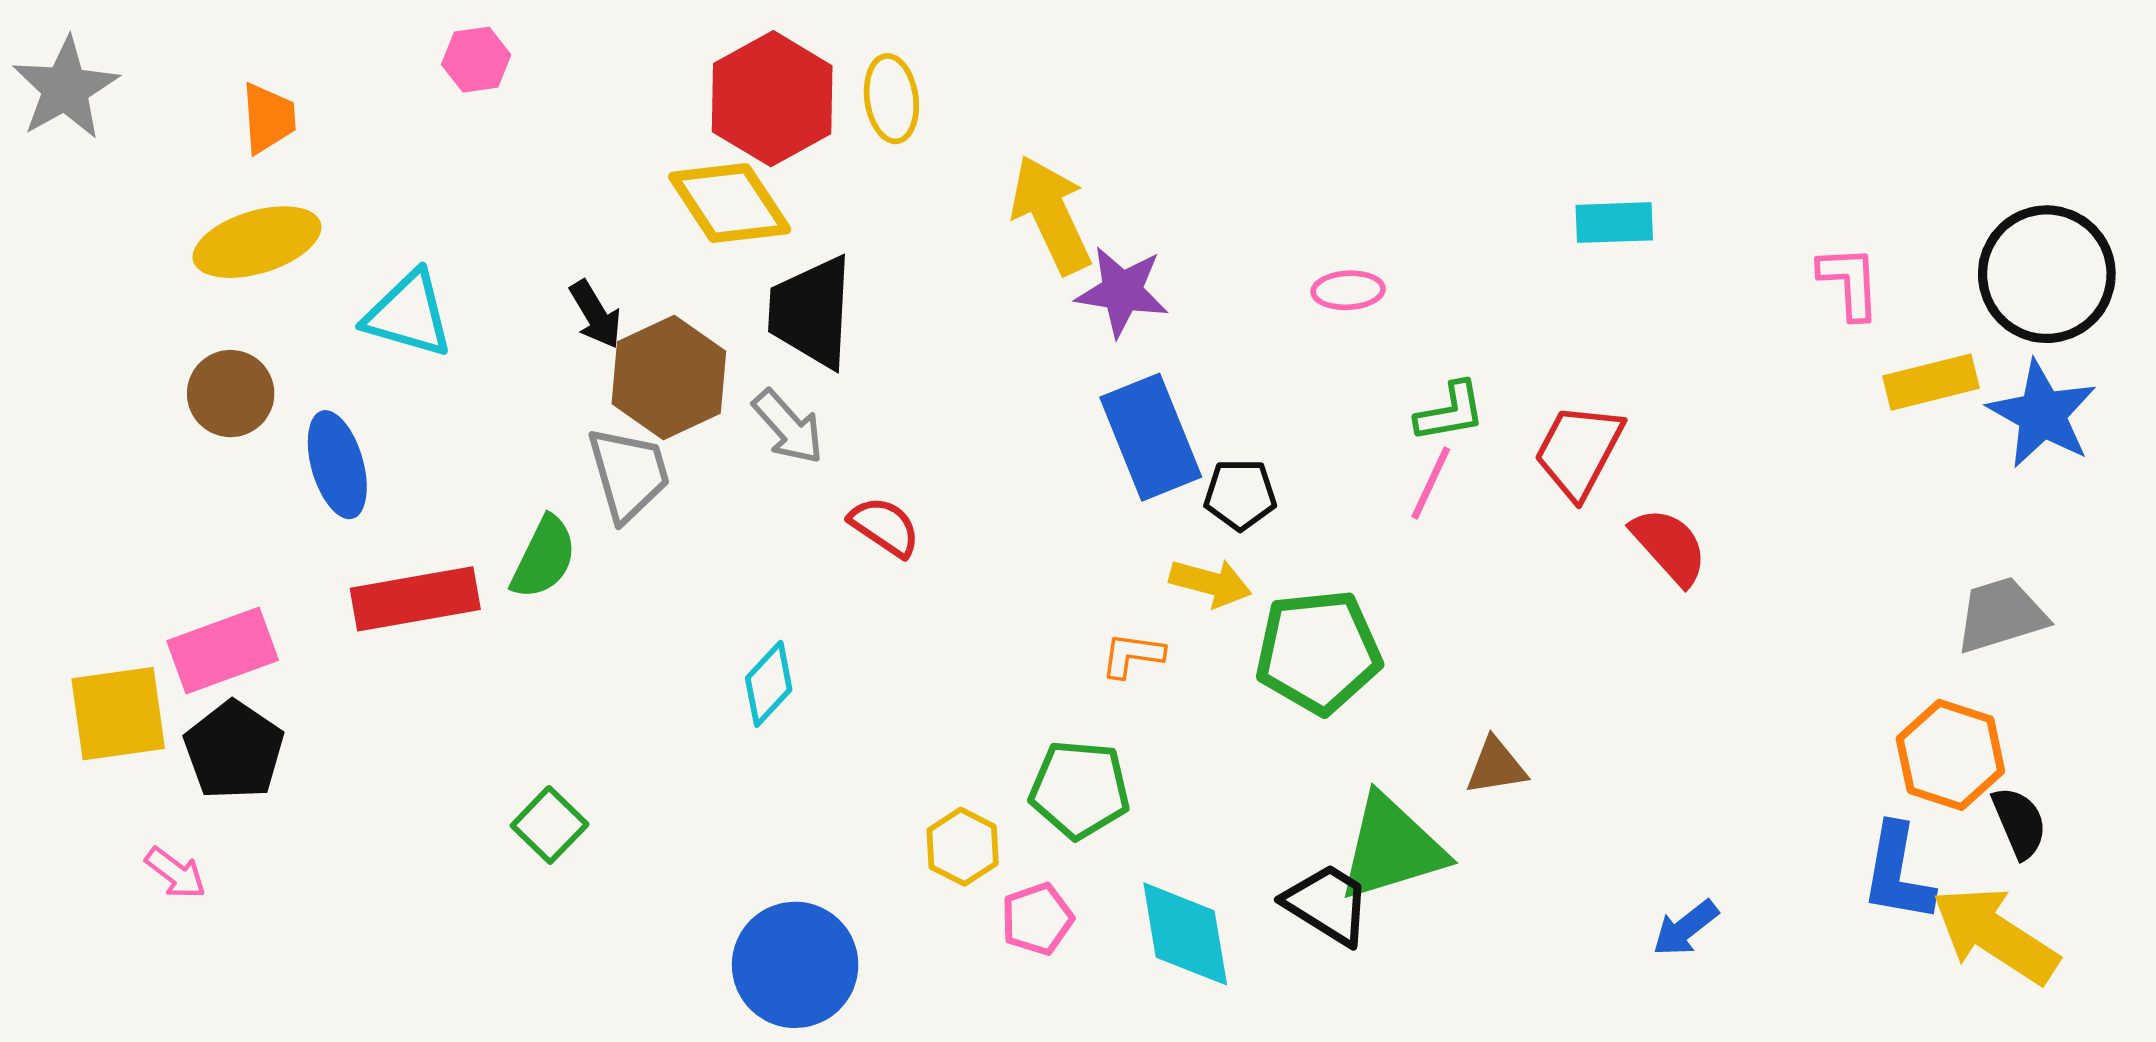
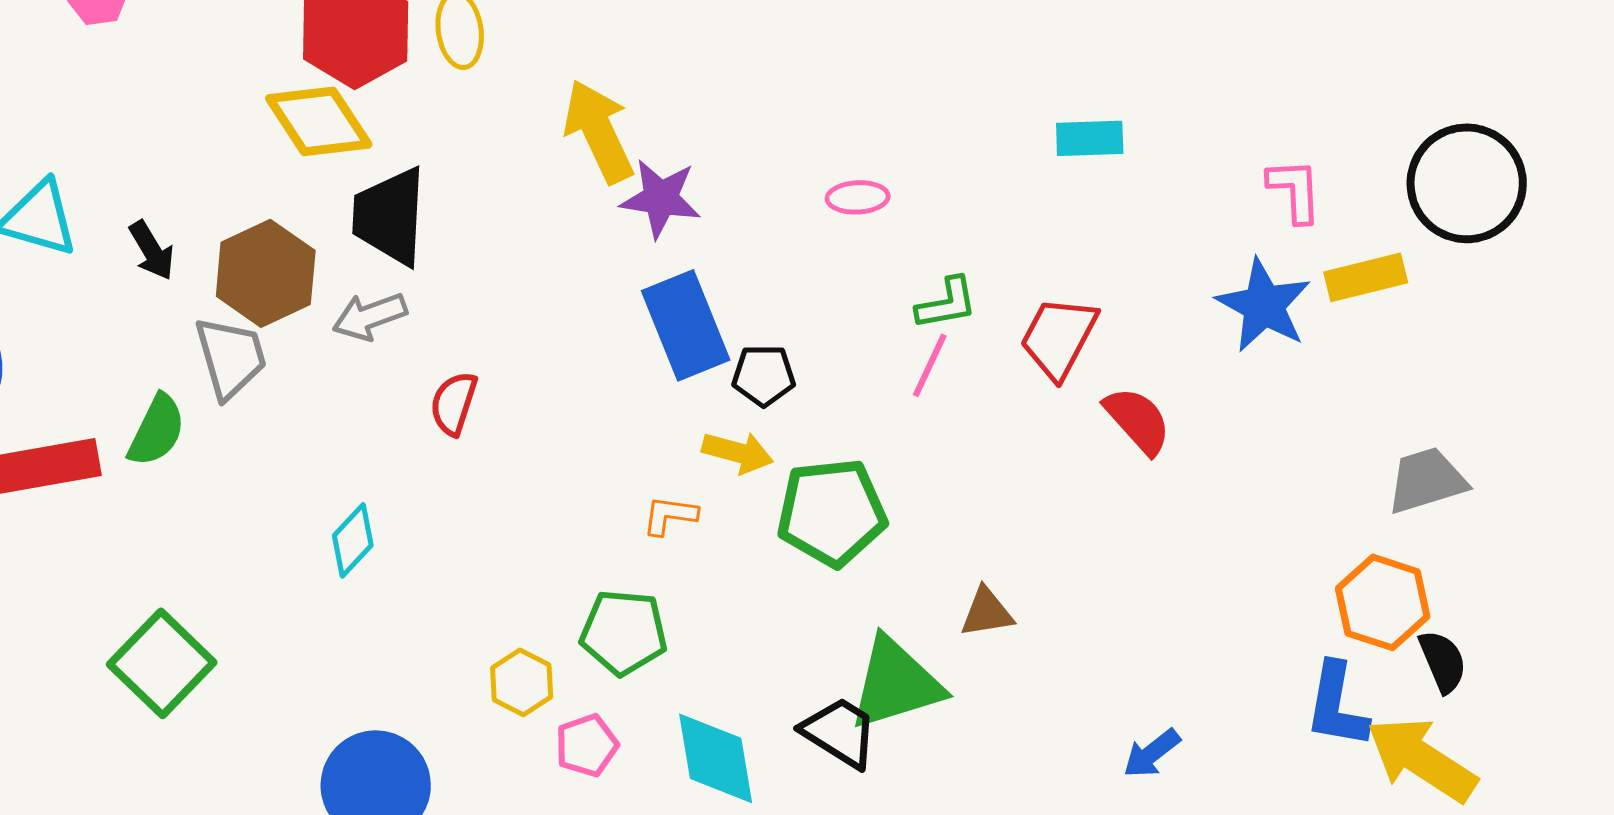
black arrow: (595, 314) -> (152, 250), moved
blue star: (2042, 414) -> (1264, 305), moved
gray arrow: (788, 427) -> (370, 316), turned 112
red semicircle: (885, 527) -> (454, 403), turned -106
green square: (550, 825) -> (162, 663), size x1.6

